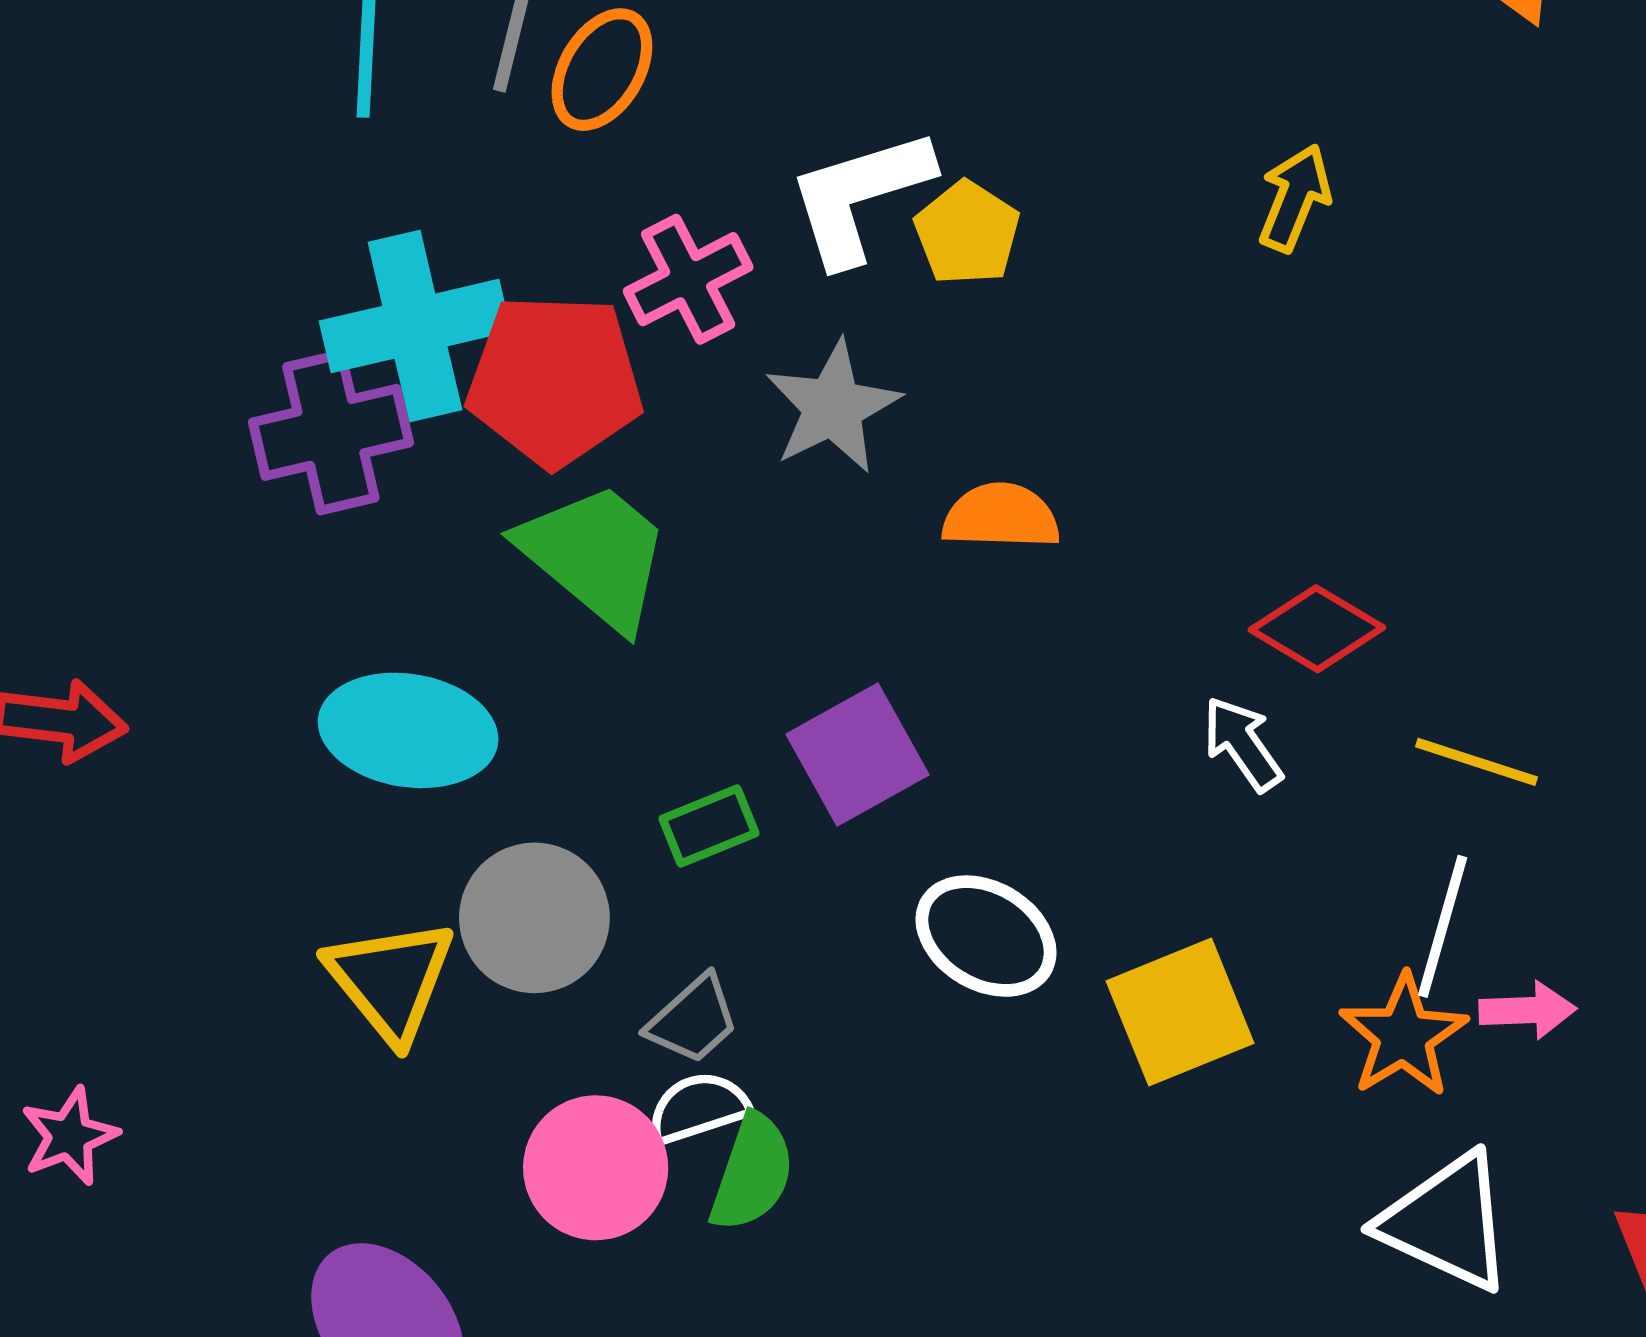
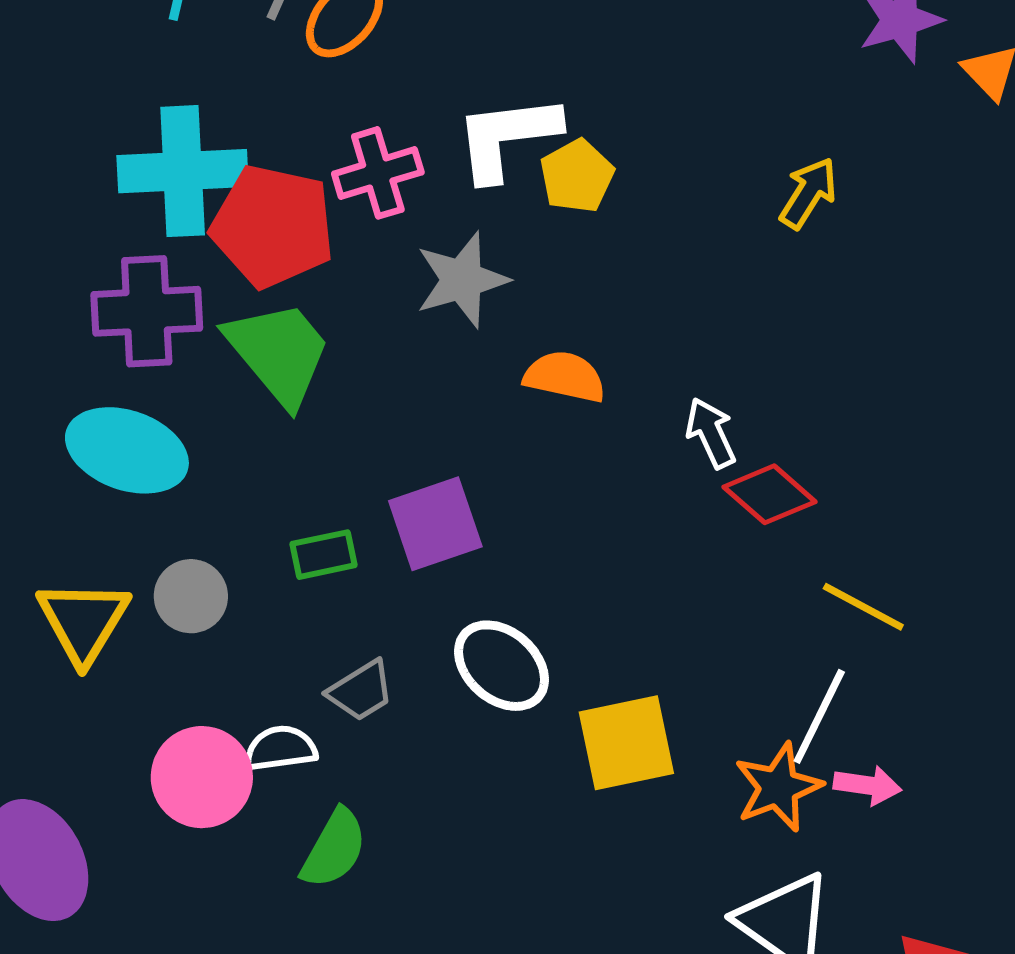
purple cross: (331, 432) -> (147, 311), moved
white arrow: (1243, 744) -> (711, 433), moved
gray circle: (534, 918) -> (191, 596), size x0.7
gray trapezoid: (693, 1020) -> (361, 691), moved
green semicircle: (752, 1173) -> (334, 849), moved

